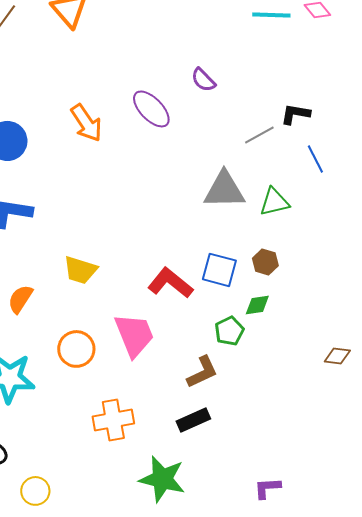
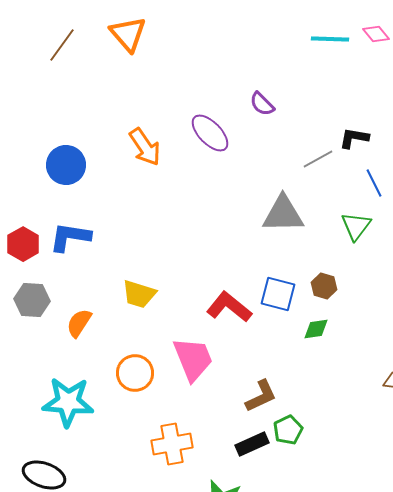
green triangle: (274, 202) -> (356, 226), moved, turned -40
green pentagon: (229, 331) -> (288, 430), moved

